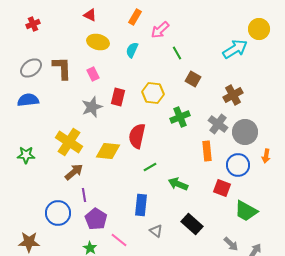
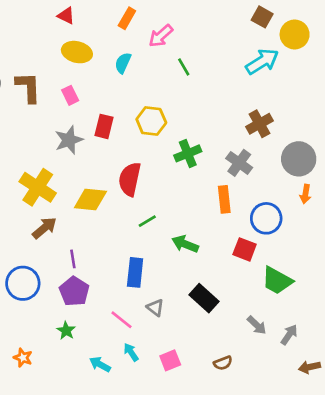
brown square: (193, 79) -> (262, 17), moved
gray circle: (245, 132) -> (299, 159), moved
orange arrow: (266, 156) -> (305, 194), moved
purple line: (84, 195) -> (73, 259), moved
pink line: (119, 240) -> (122, 320), moved

